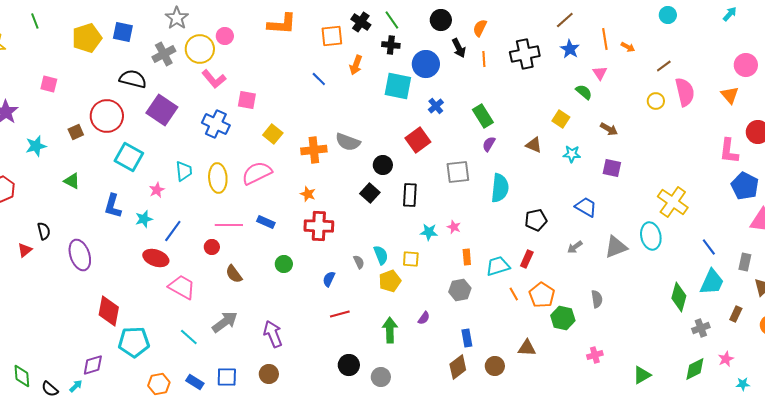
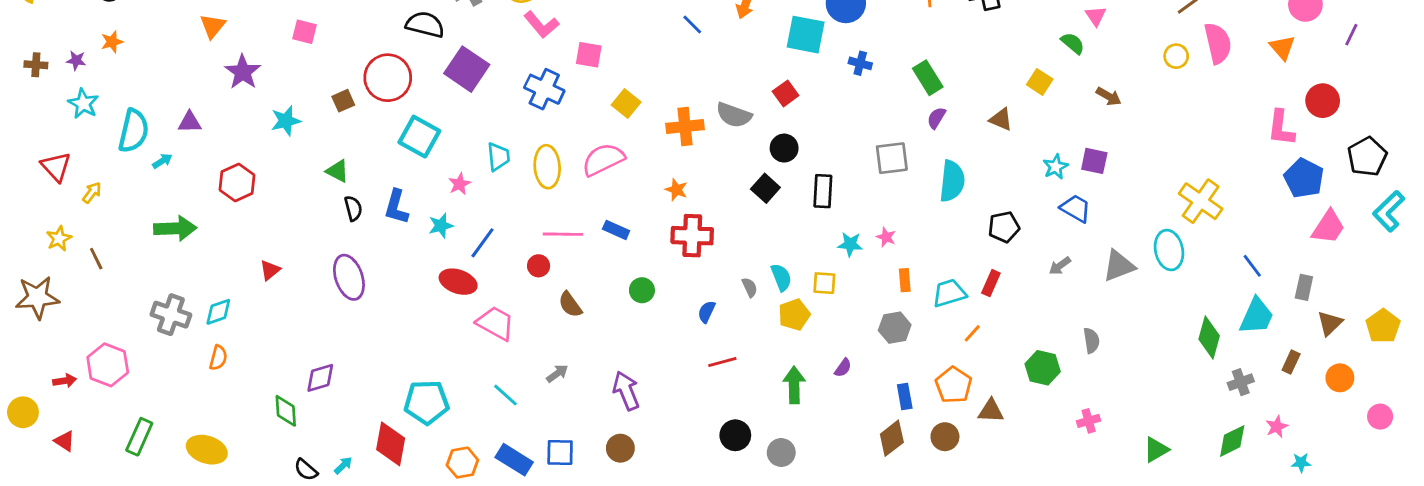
blue cross: (436, 106) -> (860, 63), turned -35
red square: (418, 140) -> (786, 93), moved, size x0.7
cyan star: (572, 154) -> (1056, 167), moved, turned -30
purple square: (612, 168) -> (1094, 161), moved
black semicircle: (44, 231) -> (353, 208), moved
orange line: (514, 294) -> (972, 333), turned 72
orange pentagon: (542, 295) -> (954, 385), moved
red diamond: (109, 311) -> (391, 444), moved
gray arrow: (225, 322) -> (557, 374), size x0.6
purple diamond: (93, 365) -> (320, 378), moved
green diamond: (22, 376) -> (286, 411), moved
blue rectangle: (195, 382) -> (514, 460), size x1.4

